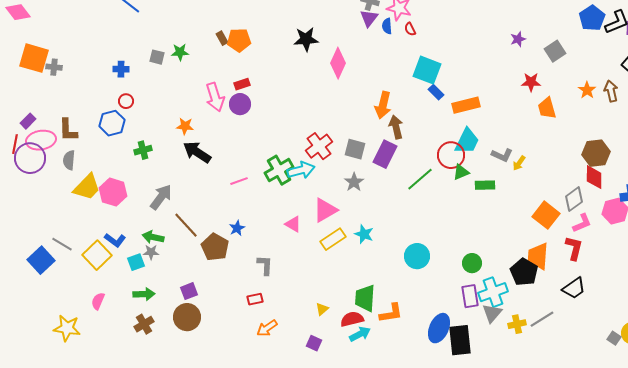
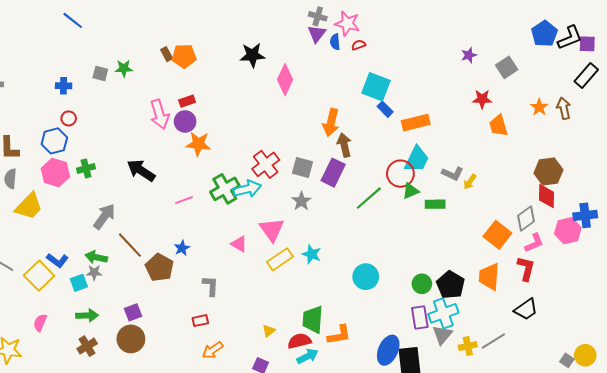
red semicircle: (410, 29) -> (359, 45), turned 96
orange star: (185, 126) -> (198, 144), moved, size x1.4
pink hexagon: (113, 192) -> (55, 173), moved
pink triangle: (325, 210) -> (272, 230), turned -36
black pentagon: (524, 272) -> (450, 285), moved

